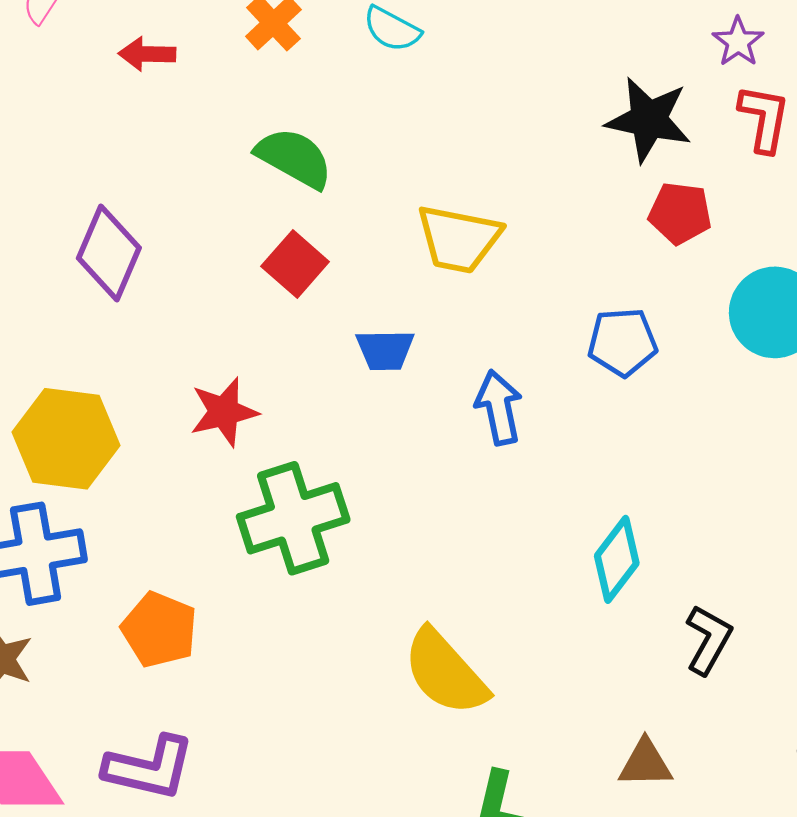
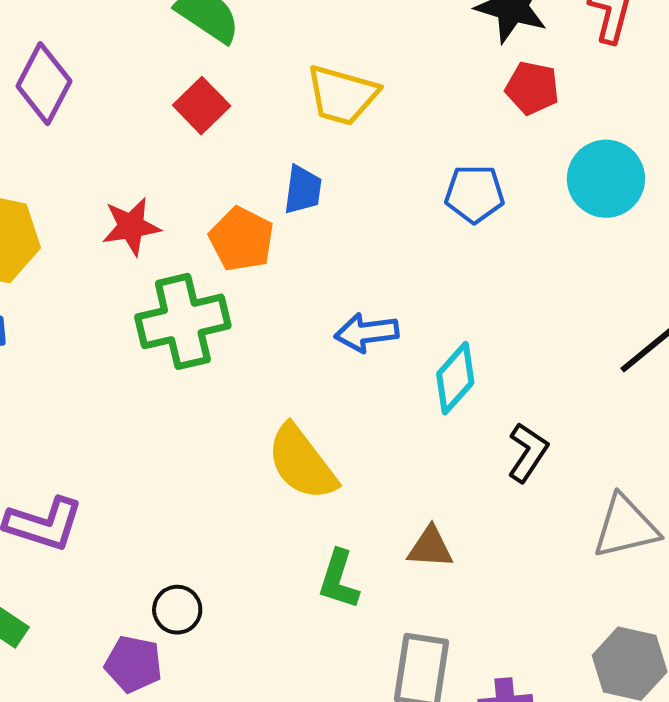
blue trapezoid: (385, 350) -> (303, 190), moved, turned -86
blue arrow: (499, 407) -> (367, 333), moved, turned -90
orange pentagon: (159, 630) -> (242, 239), moved
brown triangle: (645, 763) -> (430, 547), moved

